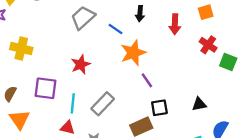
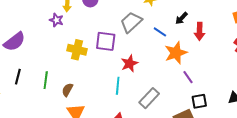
black arrow: (140, 14) -> (181, 18), turned 40
red arrow: (175, 24) -> (200, 31), moved
purple square: (45, 88) -> (106, 41), moved
cyan line: (73, 103) -> (118, 86), moved

